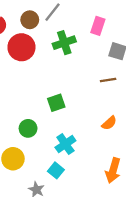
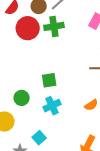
green cross: (64, 43) -> (54, 26), moved
cyan cross: (65, 144) -> (52, 106), moved

